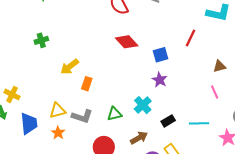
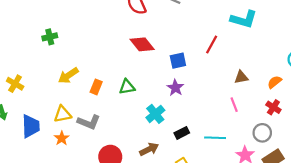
yellow arrow: (70, 67) -> (68, 75), moved
yellow cross: (12, 94) -> (15, 84), moved
green triangle: (115, 114) -> (127, 87), moved

